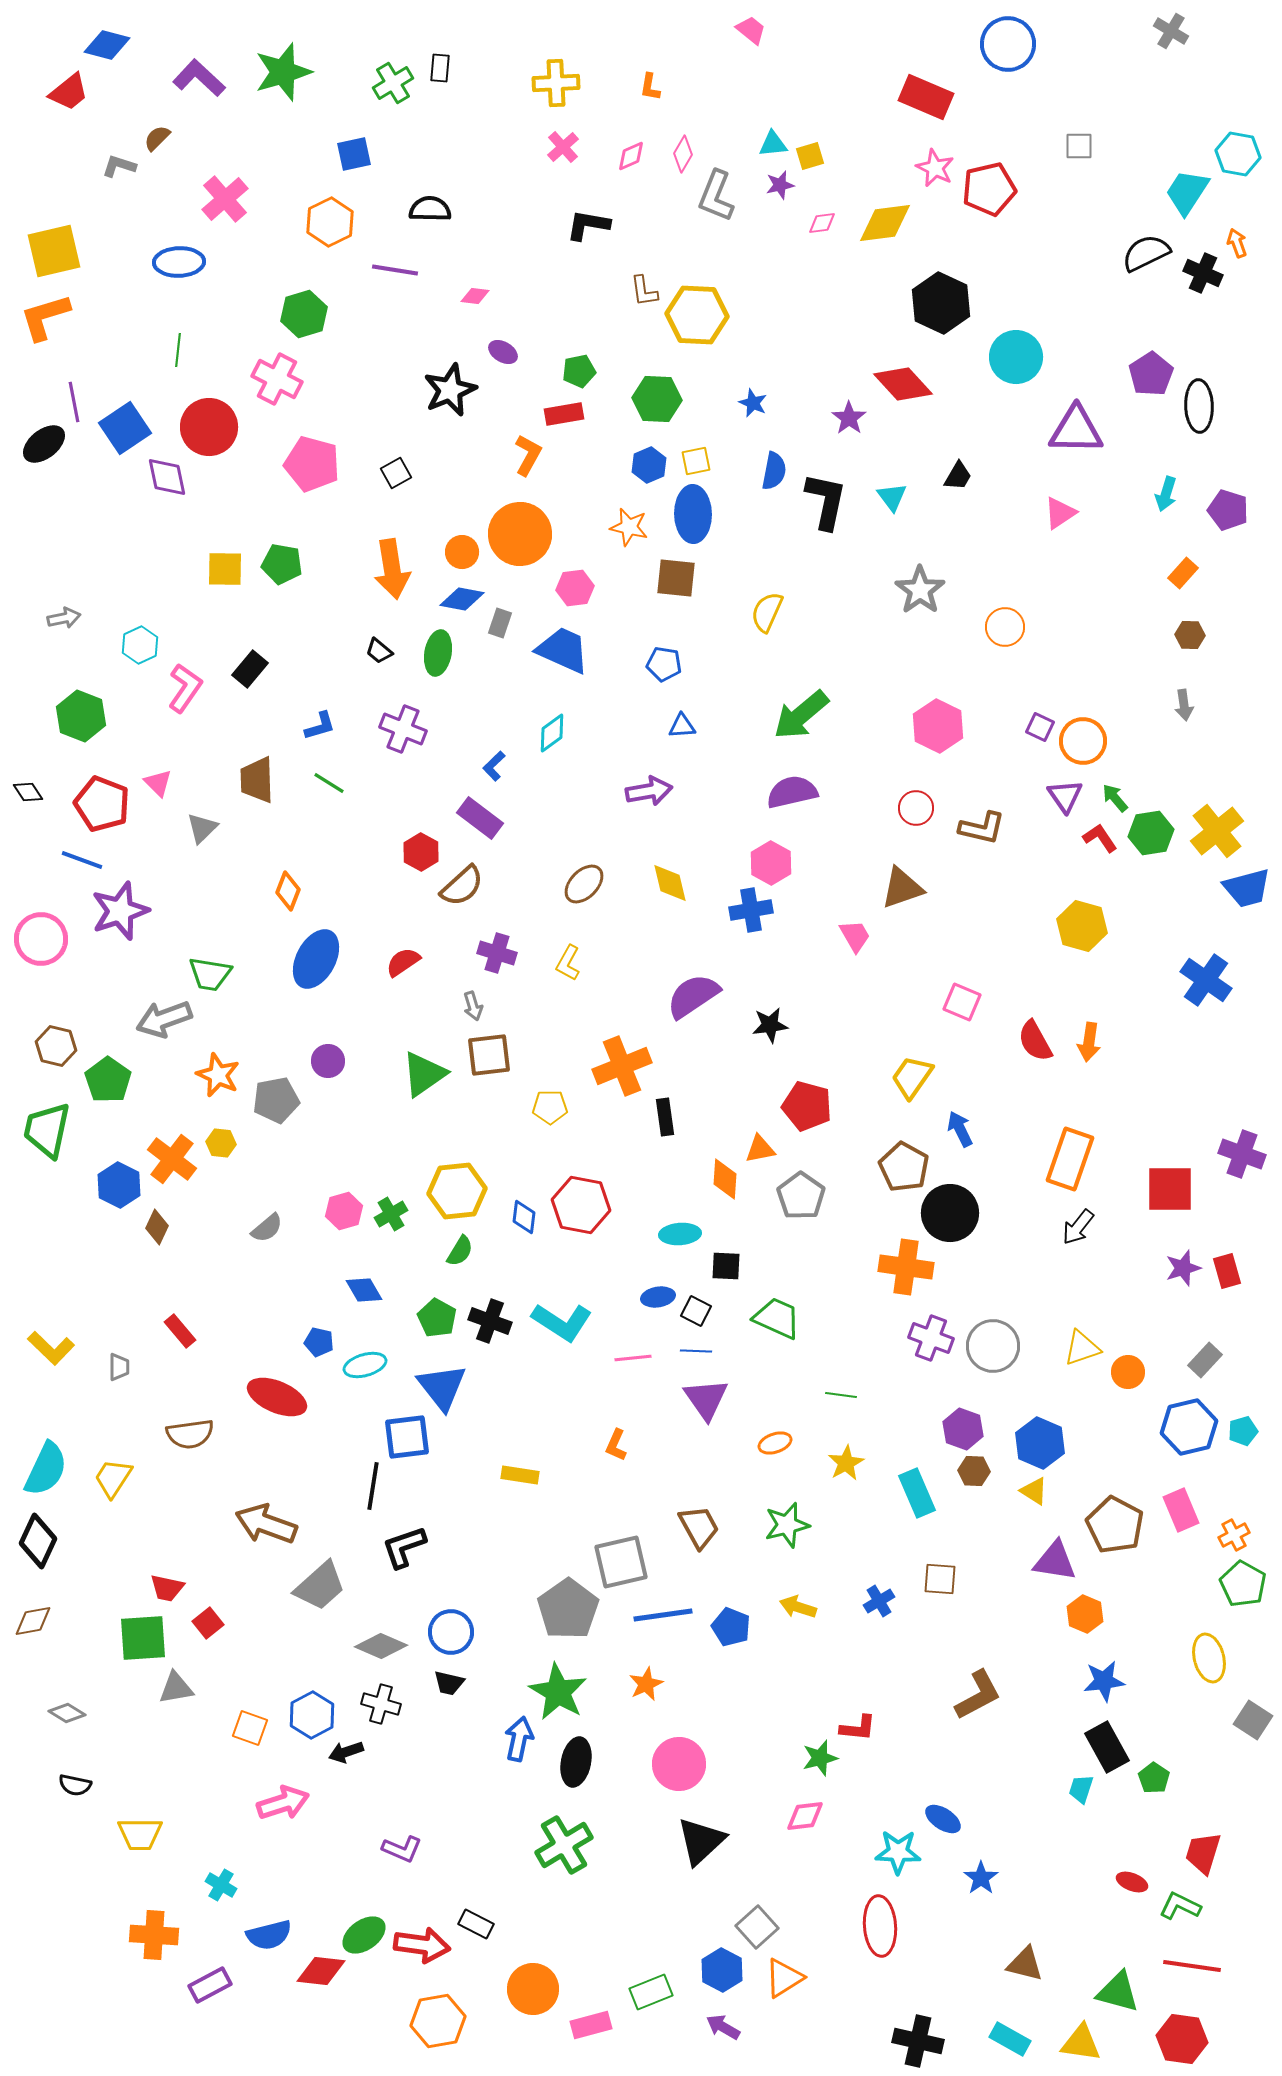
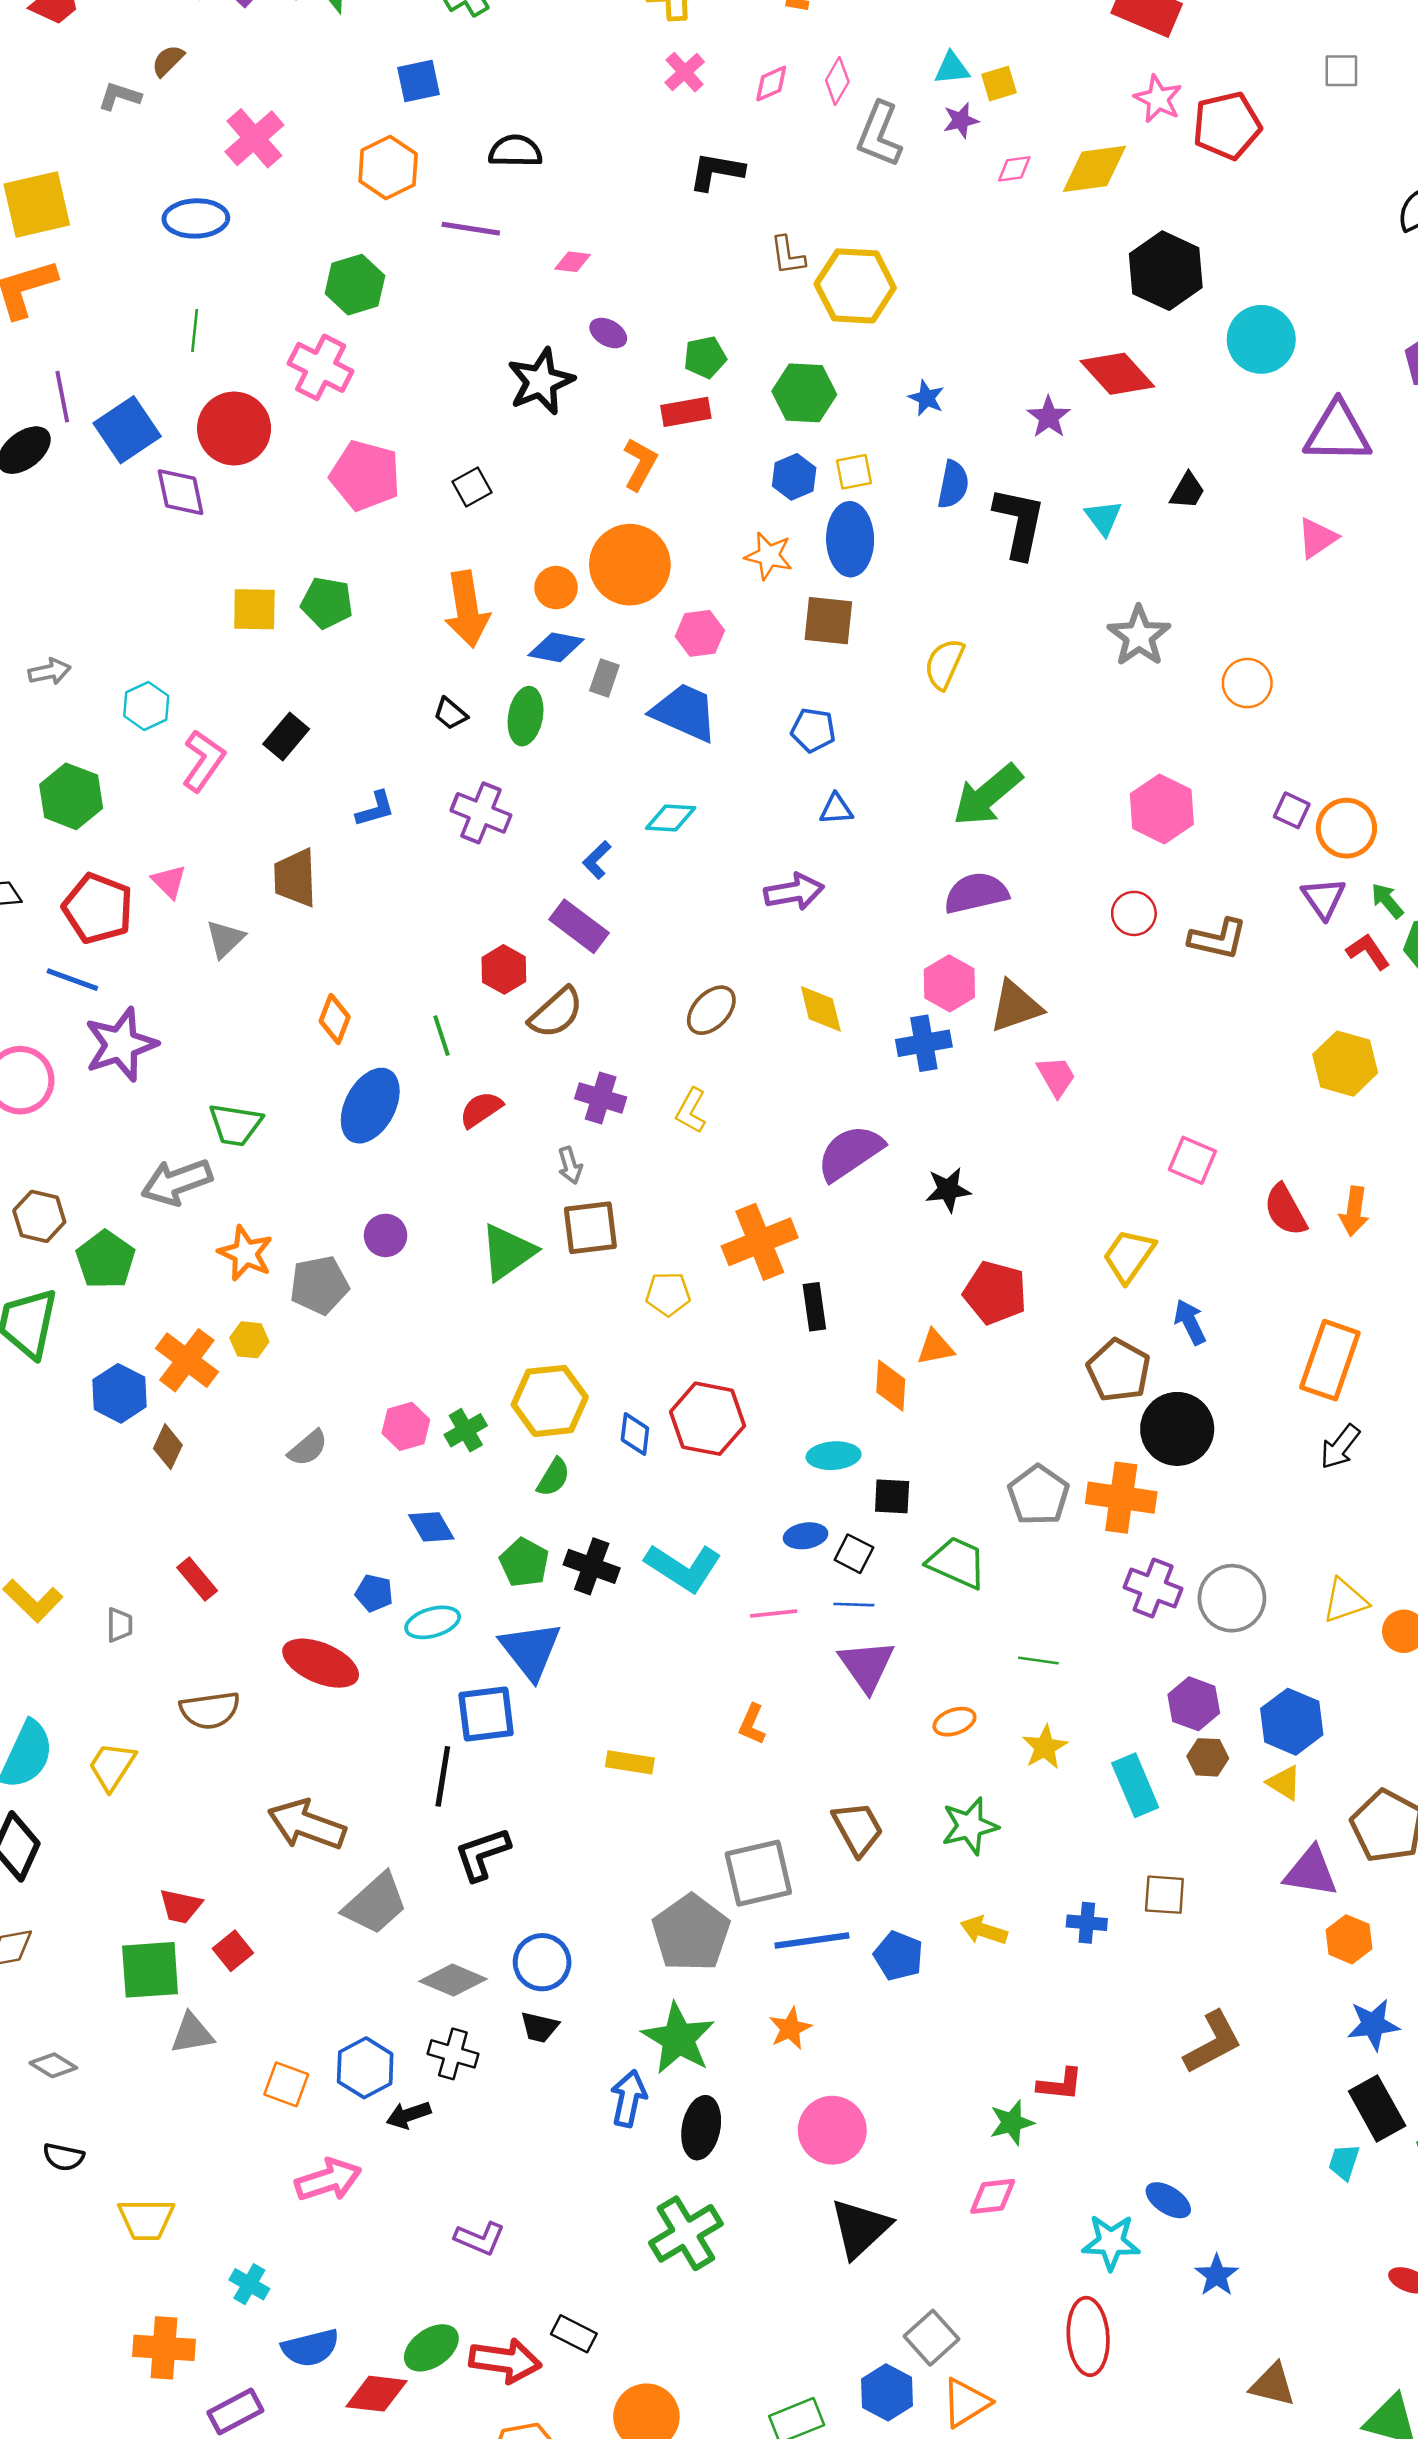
cyan diamond: (552, 733) -> (671, 818), turned 39
green line: (329, 783) -> (442, 1036), moved, turned 40
brown triangle: (902, 888) -> (1016, 1006), moved
gray pentagon: (801, 1196) -> (1038, 1495), moved
blue cross: (879, 1601) -> (1087, 1923), turned 36

